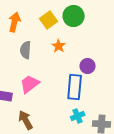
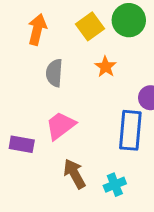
cyan cross: (78, 116) -> (115, 185), moved
brown arrow: (26, 120) -> (74, 174), moved

